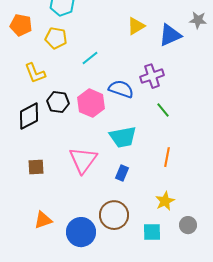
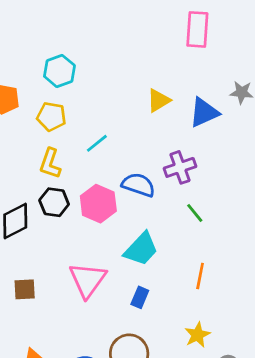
yellow L-shape: (35, 73) -> (50, 163), moved, turned 40
cyan trapezoid: (123, 137) -> (141, 249), turned -36

